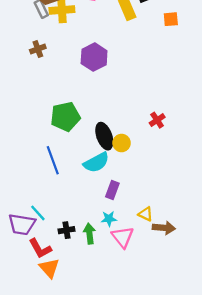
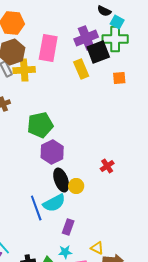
purple hexagon: (94, 57) -> (52, 152), moved
green pentagon: (65, 117) -> (40, 125), moved
blue line: (53, 160) -> (36, 208), moved

